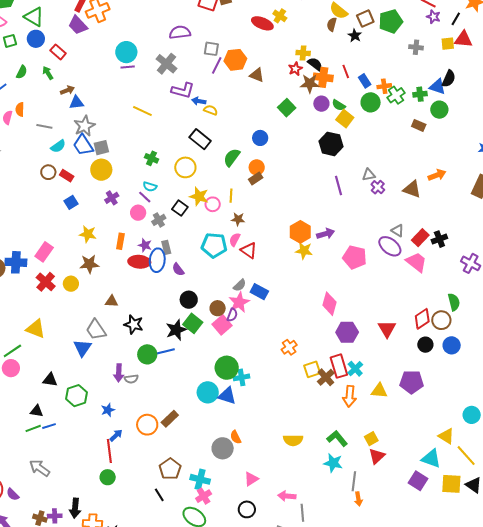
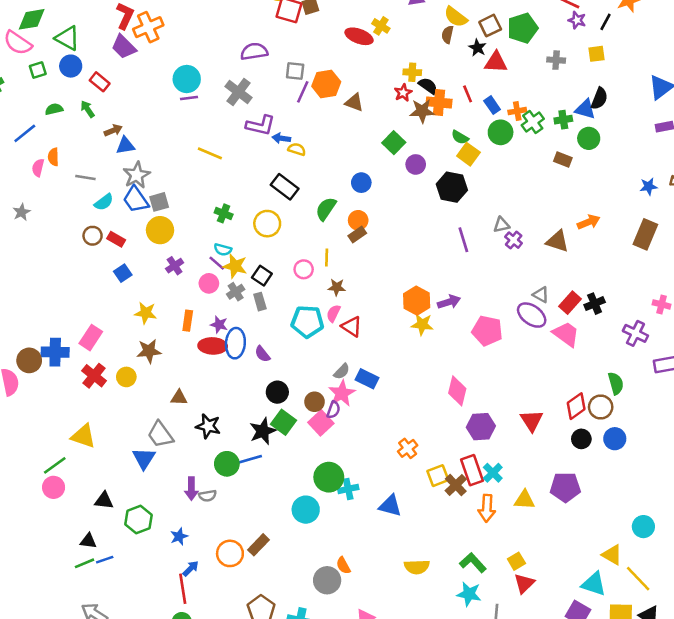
red triangle: (463, 39) -> (496, 62), moved
green semicircle: (22, 72) -> (54, 109), turned -128
purple circle: (321, 104) -> (416, 164), moved
yellow star: (199, 196) -> (235, 266), moved
gray rectangle: (166, 247) -> (260, 302), moved
blue triangle: (227, 396) -> (390, 506), moved

